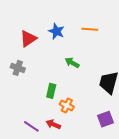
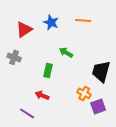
green rectangle: (51, 91) -> (48, 70), moved
orange cross: (67, 105) -> (84, 93), moved
red arrow: (53, 124) -> (42, 95), moved

